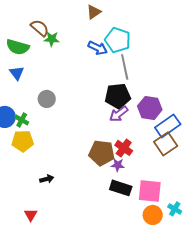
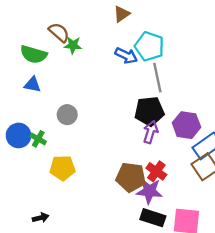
blue triangle: (17, 73) -> (32, 85), turned -42
purple arrow: (119, 114) -> (151, 132), turned 144
yellow pentagon: (23, 141) -> (63, 168), moved
purple star: (118, 165) -> (149, 191), size x1.6
black arrow: (47, 179) -> (41, 218), moved

